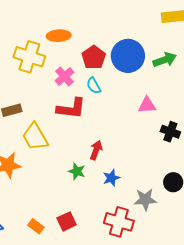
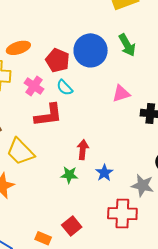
green arrow: (165, 60) -> (127, 45), turned 95
gray star: (145, 199) -> (143, 185), turned 30

